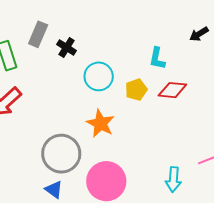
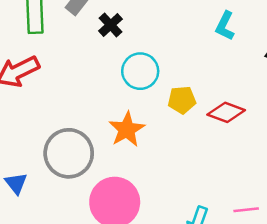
cyan L-shape: (157, 58) -> (225, 26), moved
blue triangle: (54, 190) -> (16, 183), moved

